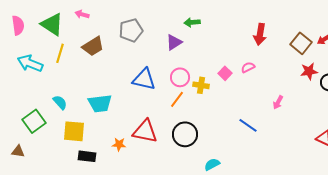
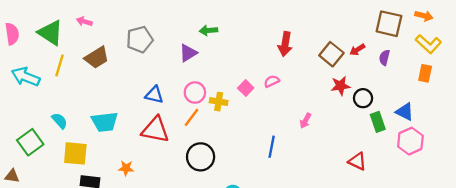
blue triangle: (144, 79) -> (154, 95), size x0.7
blue line: (248, 125) -> (272, 147), turned 66
red triangle: (145, 131) -> (155, 130), moved

